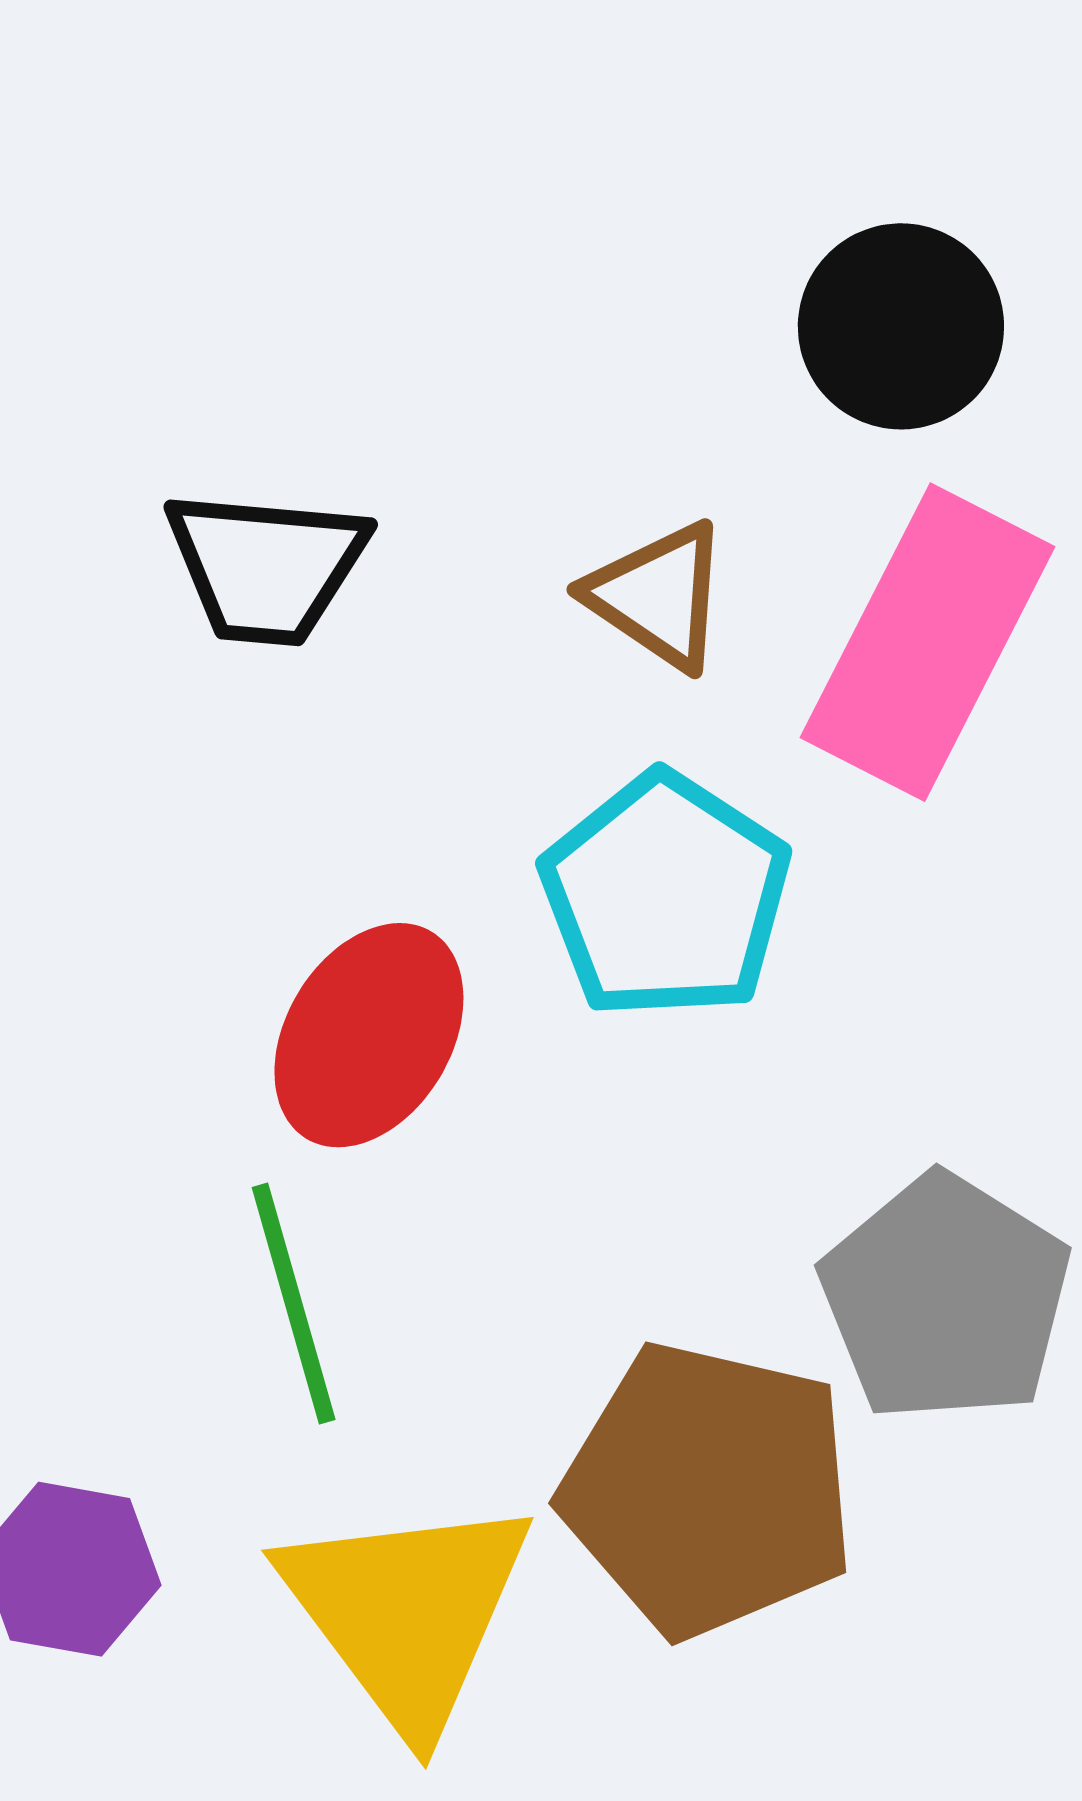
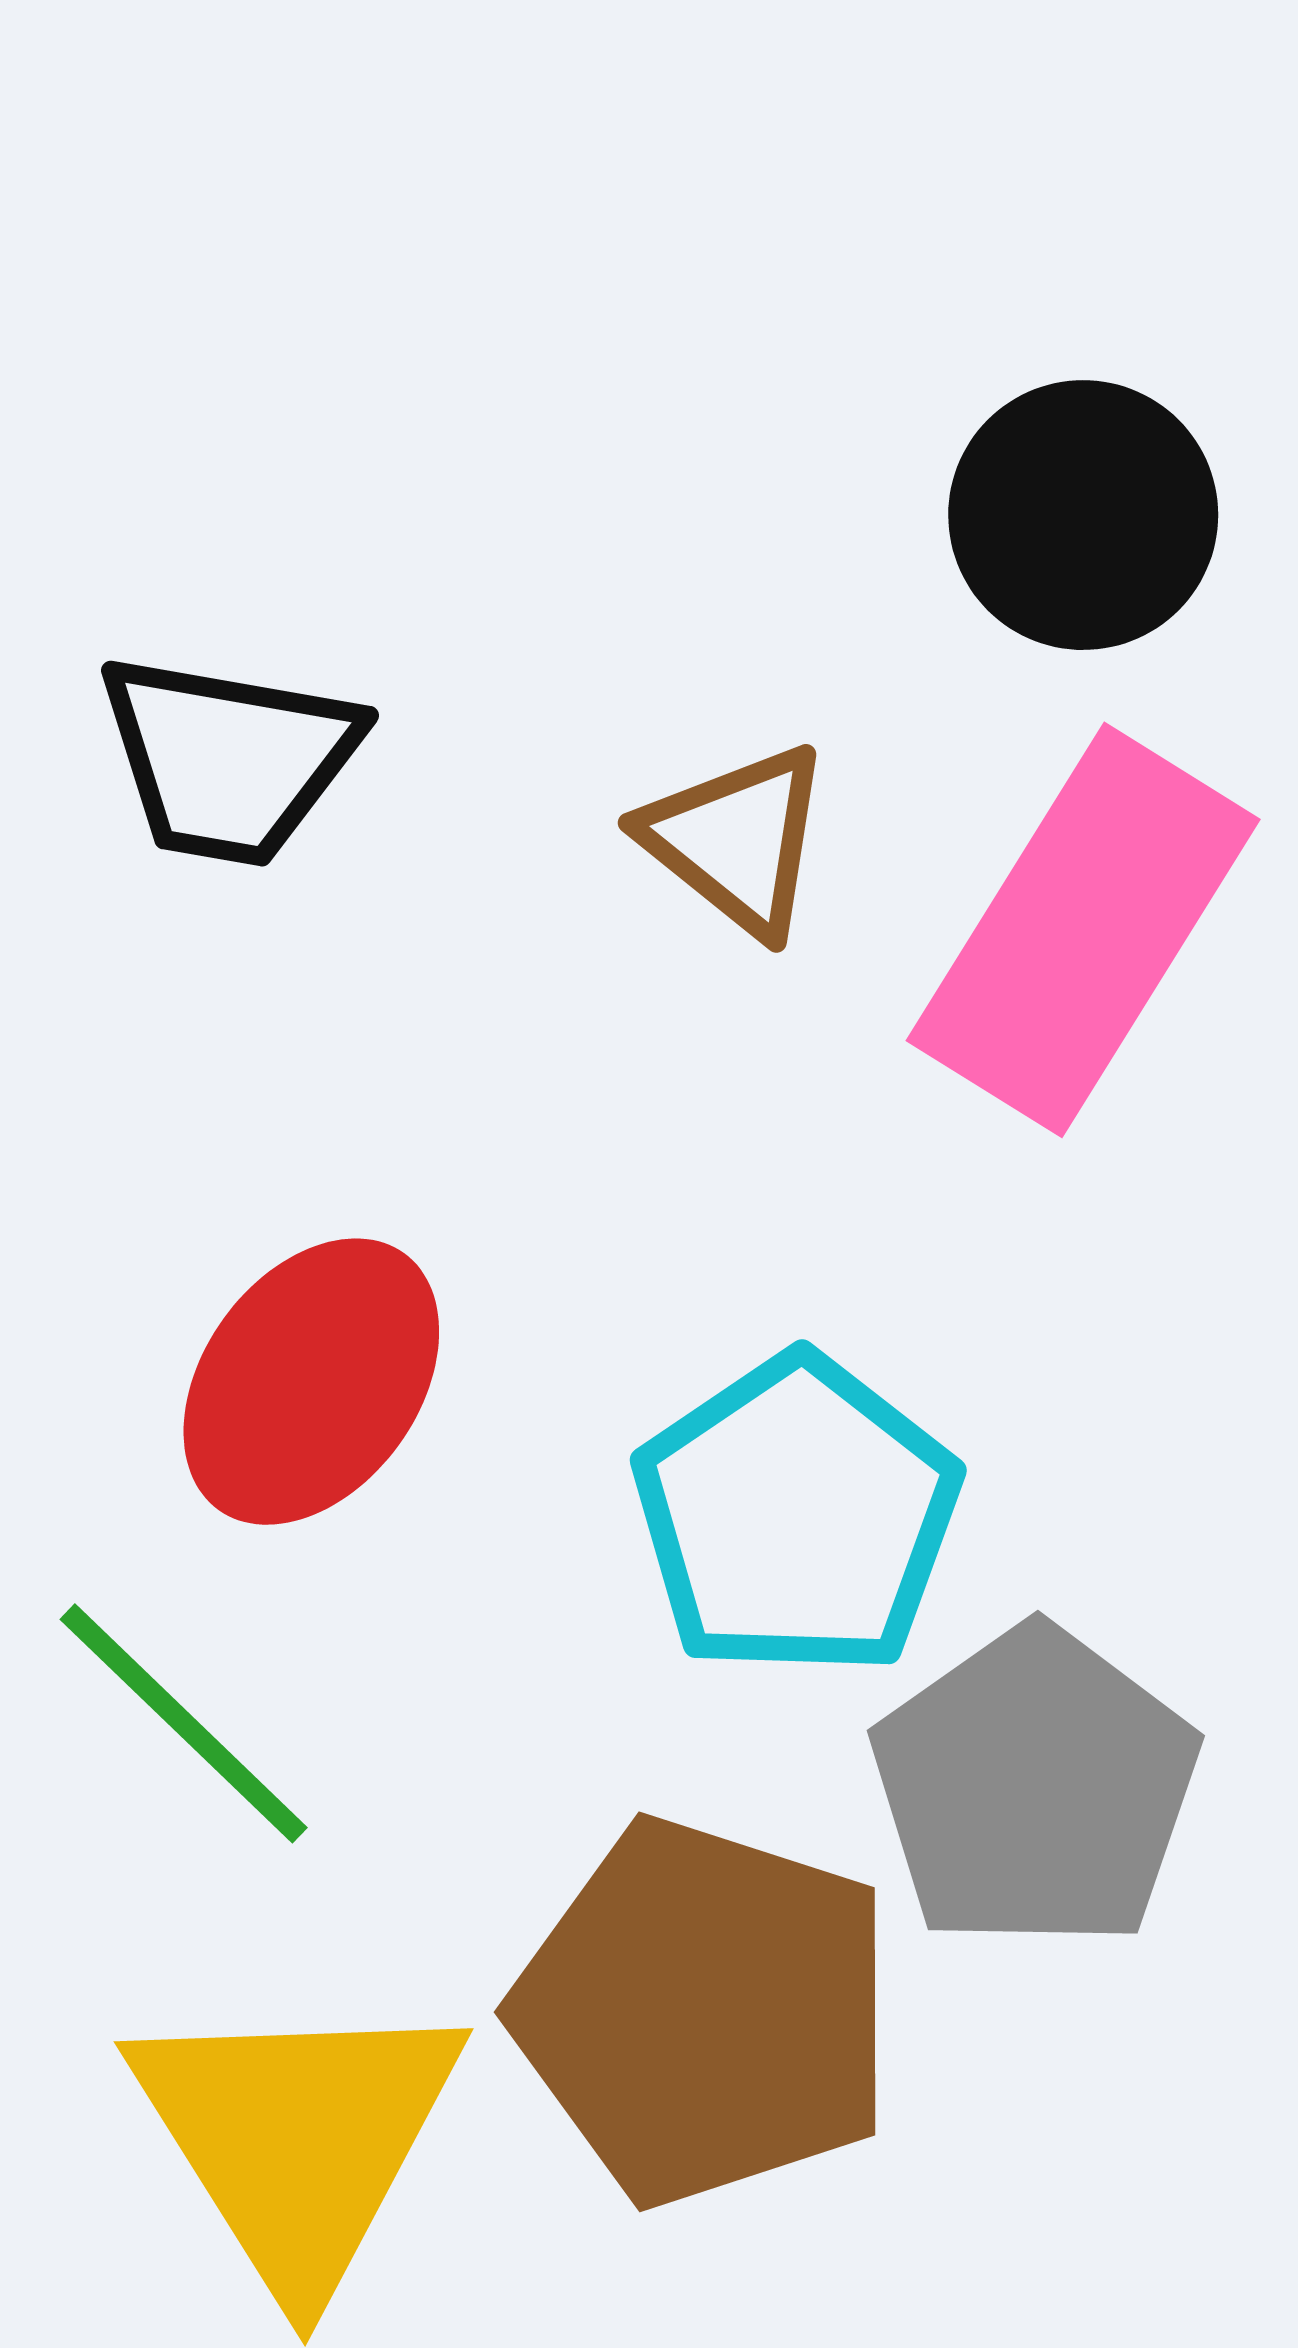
cyan pentagon: (666, 896) -> (797, 1516), moved
green line: (294, 1303) -> (184, 1723), turned -35

